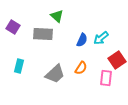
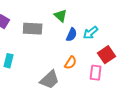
green triangle: (57, 16) -> (61, 16), moved
gray trapezoid: (55, 74) -> (50, 80), moved

